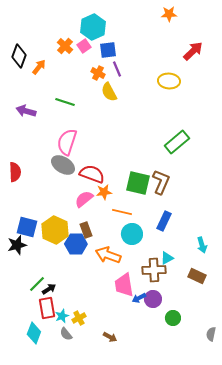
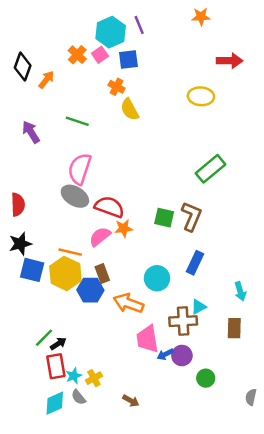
red arrow: (193, 51) -> (229, 61), turned 45
purple line: (117, 69) -> (139, 25), moved
purple arrow: (26, 111) -> (31, 132), turned 42
green square: (138, 183) -> (164, 218), size x0.7
orange line: (122, 212) -> (70, 252), moved
black star: (17, 245) -> (20, 244), moved
brown rectangle: (197, 276) -> (234, 328), turned 66
cyan diamond: (34, 333) -> (55, 403), moved, turned 45

